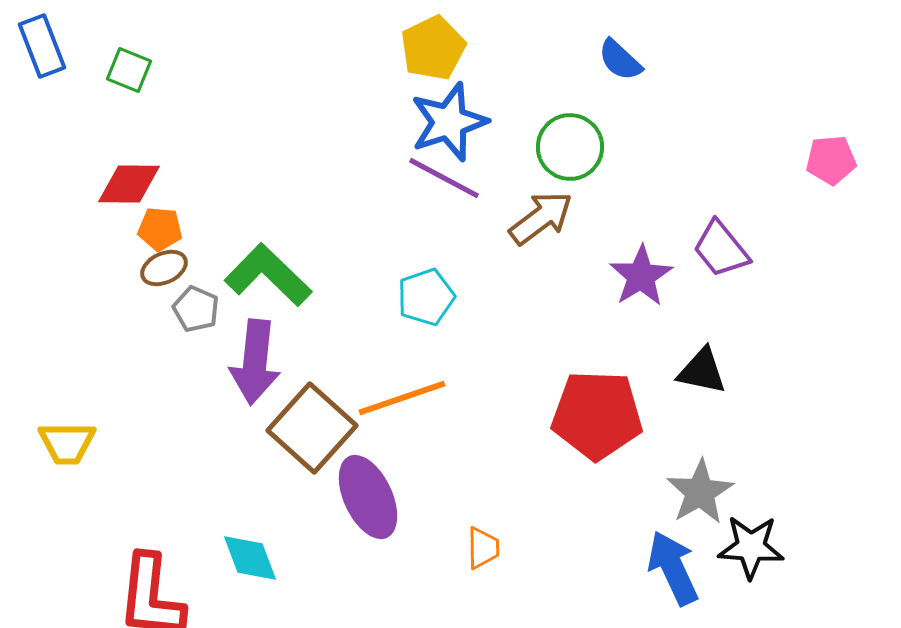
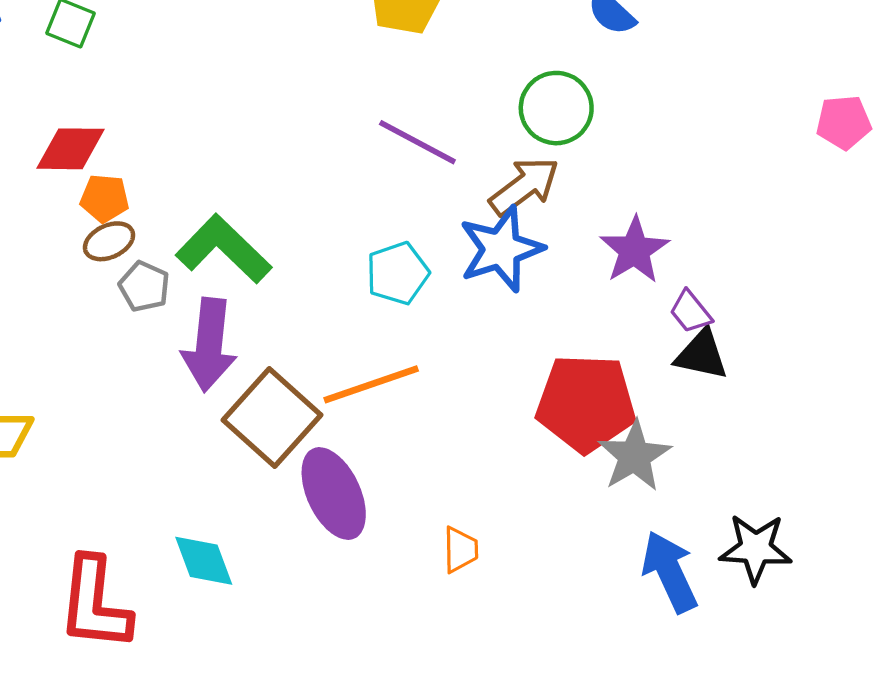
blue star: (449, 122) -> (501, 249), moved
purple trapezoid: (721, 249) -> (691, 312), moved, size x0.7
gray star: (700, 492) -> (634, 456), moved

